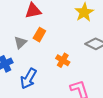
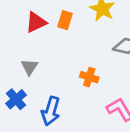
orange rectangle: (39, 35) -> (65, 20), moved

